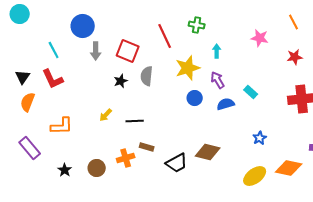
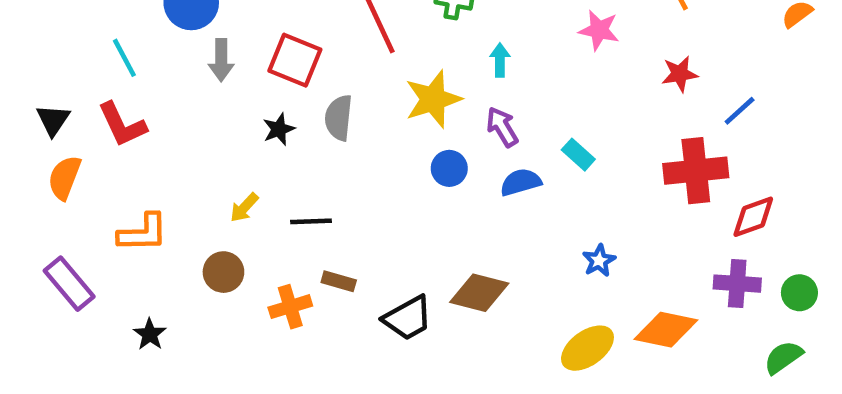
brown circle: (97, 168) -> (223, 272), moved

